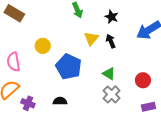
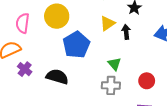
yellow circle: (43, 46) -> (57, 16), size x1.5
gray cross: (112, 94) -> (111, 85), turned 30
black semicircle: (60, 101) -> (57, 77), size x1.5

